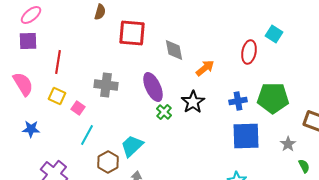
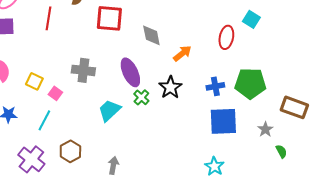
red line: (58, 62) -> (48, 18), moved
cyan line: (87, 135) -> (44, 120), moved
cyan trapezoid: (132, 146) -> (109, 110), moved
brown hexagon: (108, 162) -> (70, 151), moved

